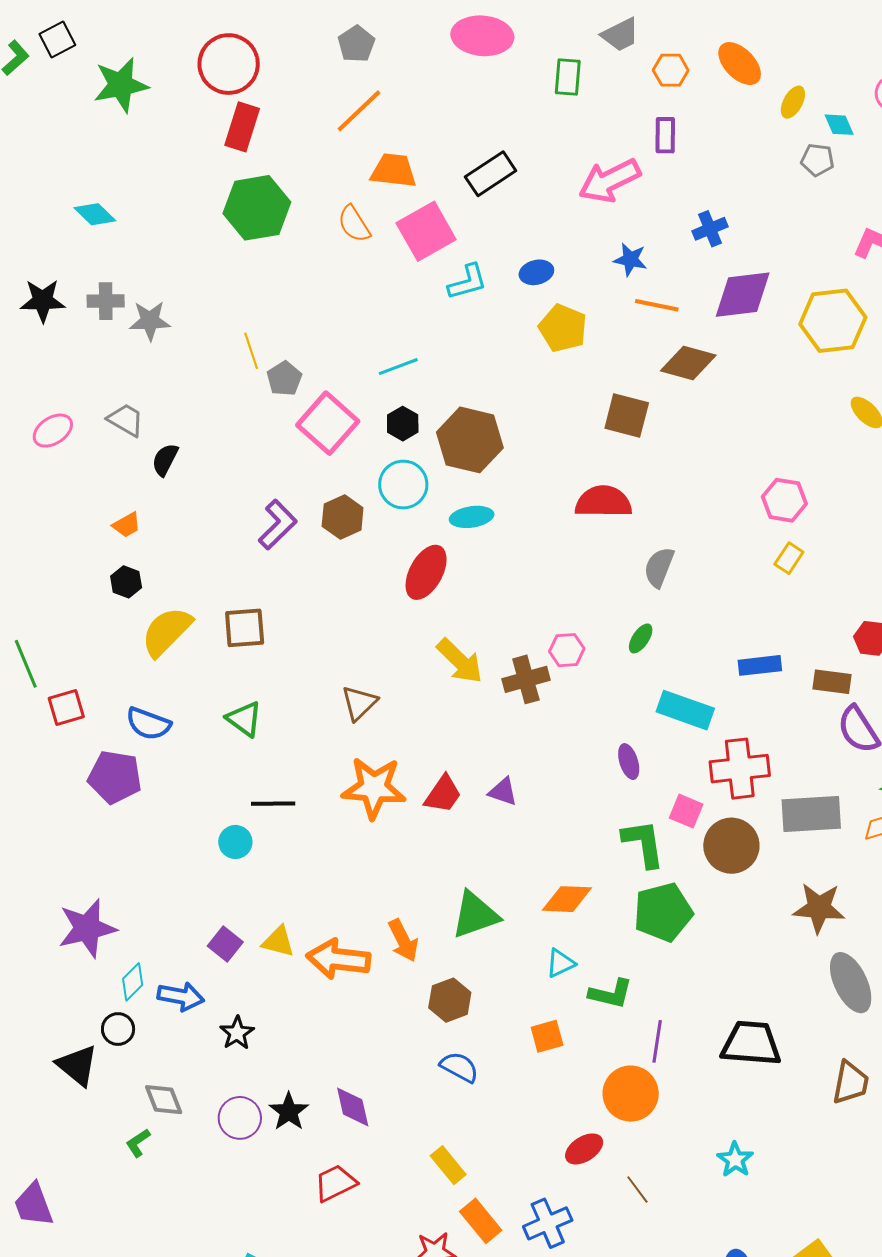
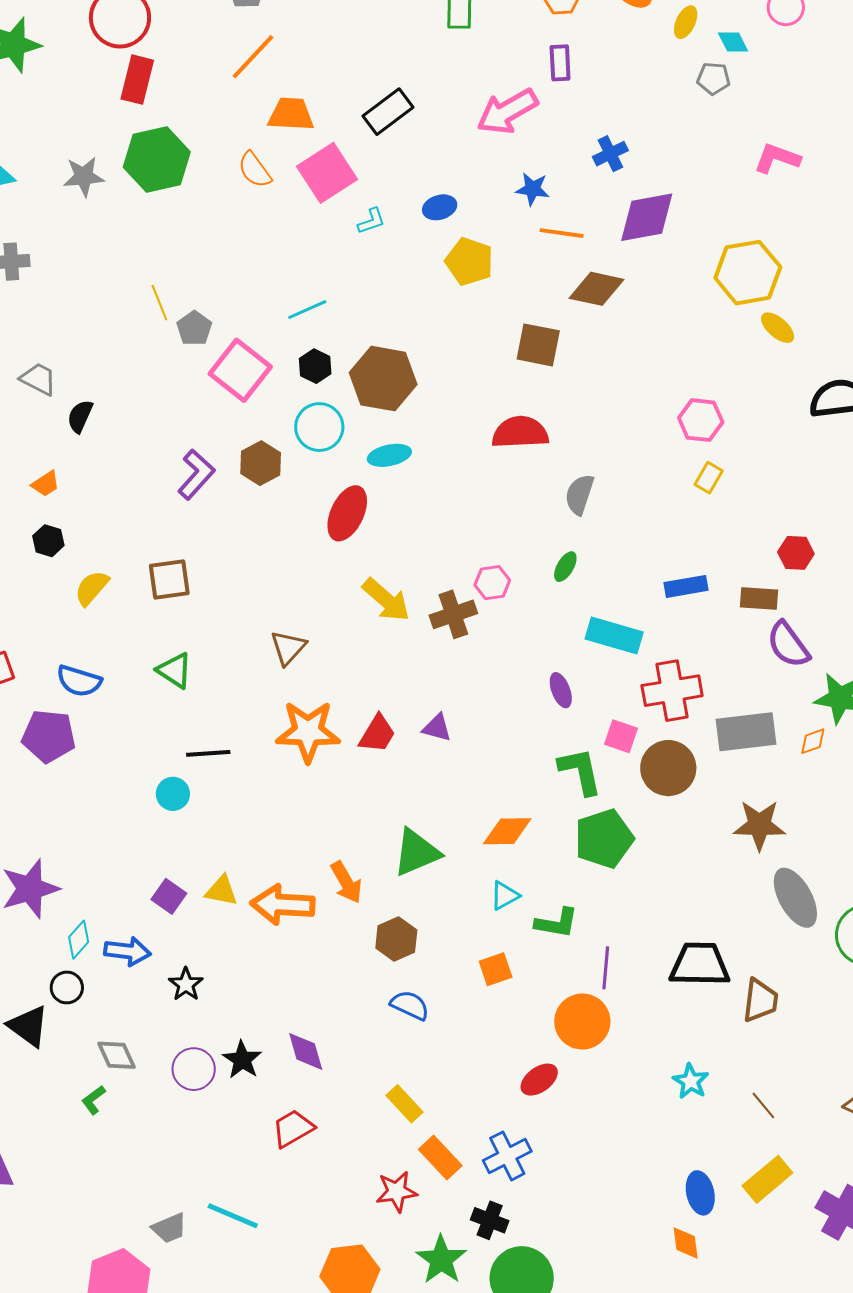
cyan L-shape: (468, 282) -> (371, 221), size x0.7
gray star: (150, 321) -> (84, 176), moved
yellow hexagon: (833, 321) -> (748, 273), moved
yellow semicircle: (167, 632) -> (92, 588), size x0.7
brown trapezoid: (851, 1083) -> (760, 1000), moved
brown line: (637, 1189) -> (763, 1105), moved

